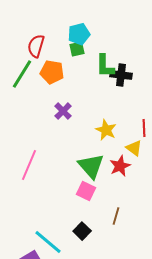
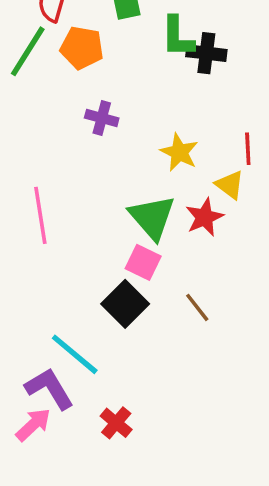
purple cross: (63, 111) -> (102, 118), turned -30
pink line: (29, 165) -> (40, 215), turned -32
brown line: (116, 216) -> (197, 307), turned -54
black square: (82, 231) -> (125, 304), moved, size x1.4

